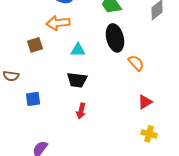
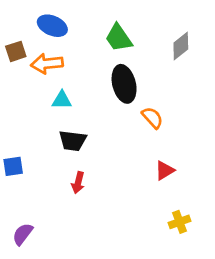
brown square: (35, 45) -> (16, 51), moved
cyan triangle: (78, 50) -> (62, 100), moved
yellow cross: (149, 134) -> (179, 222), moved, turned -35

